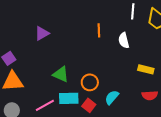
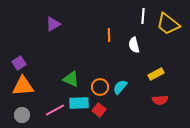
purple triangle: (42, 33) -> (53, 24), moved
yellow rectangle: (146, 69) -> (156, 74), turned -42
cyan semicircle: (112, 97) -> (120, 87), moved

